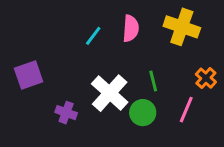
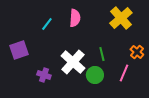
yellow cross: (182, 27) -> (121, 18), turned 30
pink semicircle: (131, 28) -> (75, 18), moved
cyan line: (93, 36) -> (47, 24), moved

